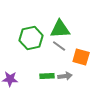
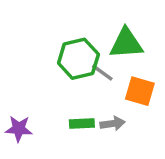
green triangle: (60, 29) -> (126, 43), moved
green hexagon: (31, 38) -> (78, 59), moved

